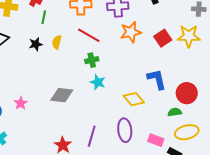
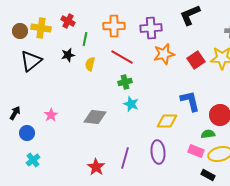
green line: (44, 17) -> (85, 39), moved
black star: (36, 44) -> (68, 55), moved
yellow diamond: (134, 99) -> (167, 121), turned -50
pink star: (21, 103) -> (51, 115), moved
pink rectangle: (156, 140) -> (196, 151), moved

